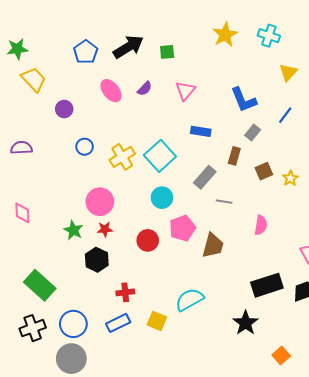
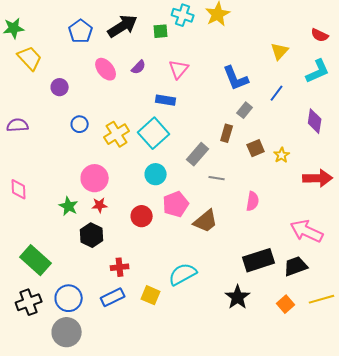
cyan cross: (269, 36) -> (183, 15), moved
blue rectangle: (201, 131) -> (166, 100), moved
brown trapezoid: (213, 246) -> (206, 221), turned 36
orange square: (281, 356) -> (286, 304), moved

